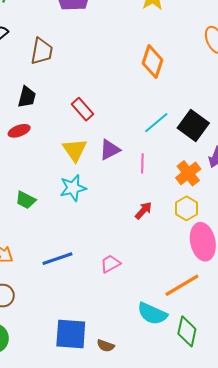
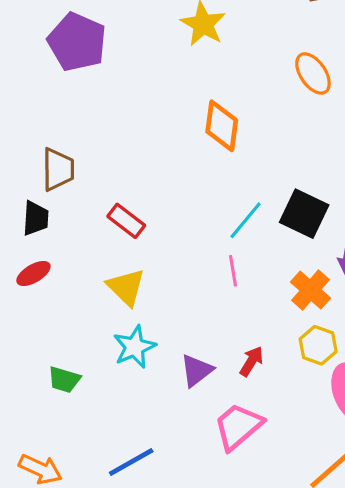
brown trapezoid: (42, 51) -> (58, 169), moved
purple triangle: (110, 150) -> (196, 370), moved
pink line: (142, 163) -> (233, 271), moved
pink trapezoid: (110, 264) -> (238, 426), moved, size x1.6

